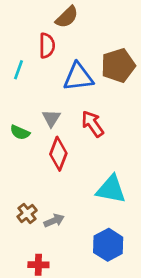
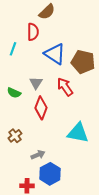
brown pentagon: (118, 65) -> (83, 62), moved, turned 30
blue triangle: (78, 77) -> (55, 54), turned 40
brown cross: (27, 213) -> (15, 136), moved
blue hexagon: (108, 245) -> (50, 174), moved

